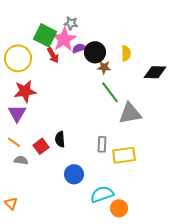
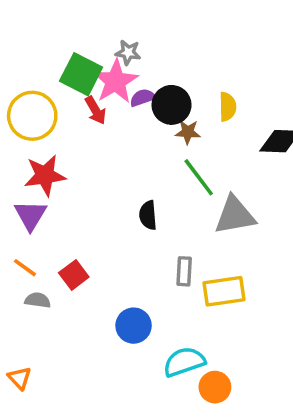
black semicircle: (60, 139) -> (148, 215), moved

